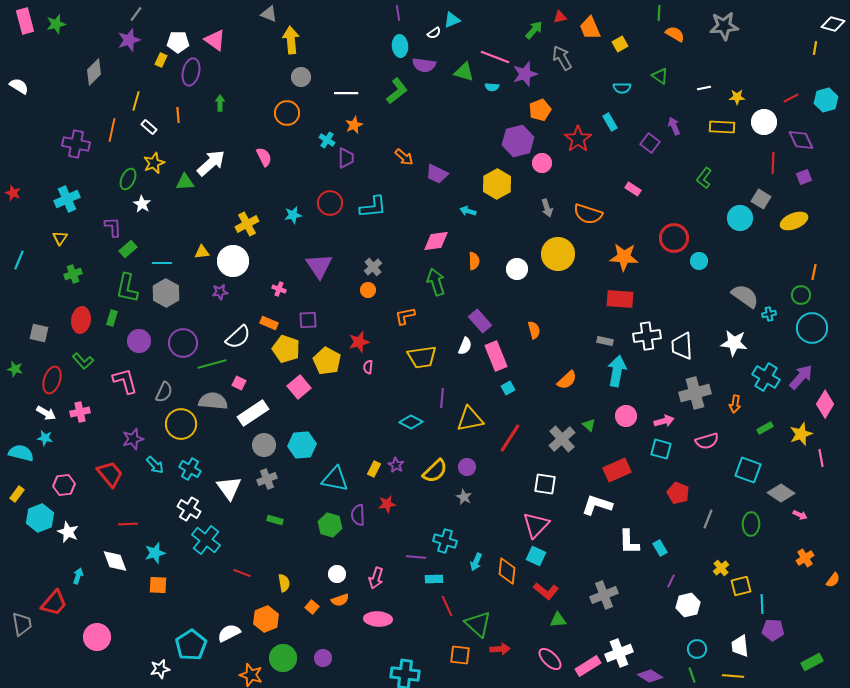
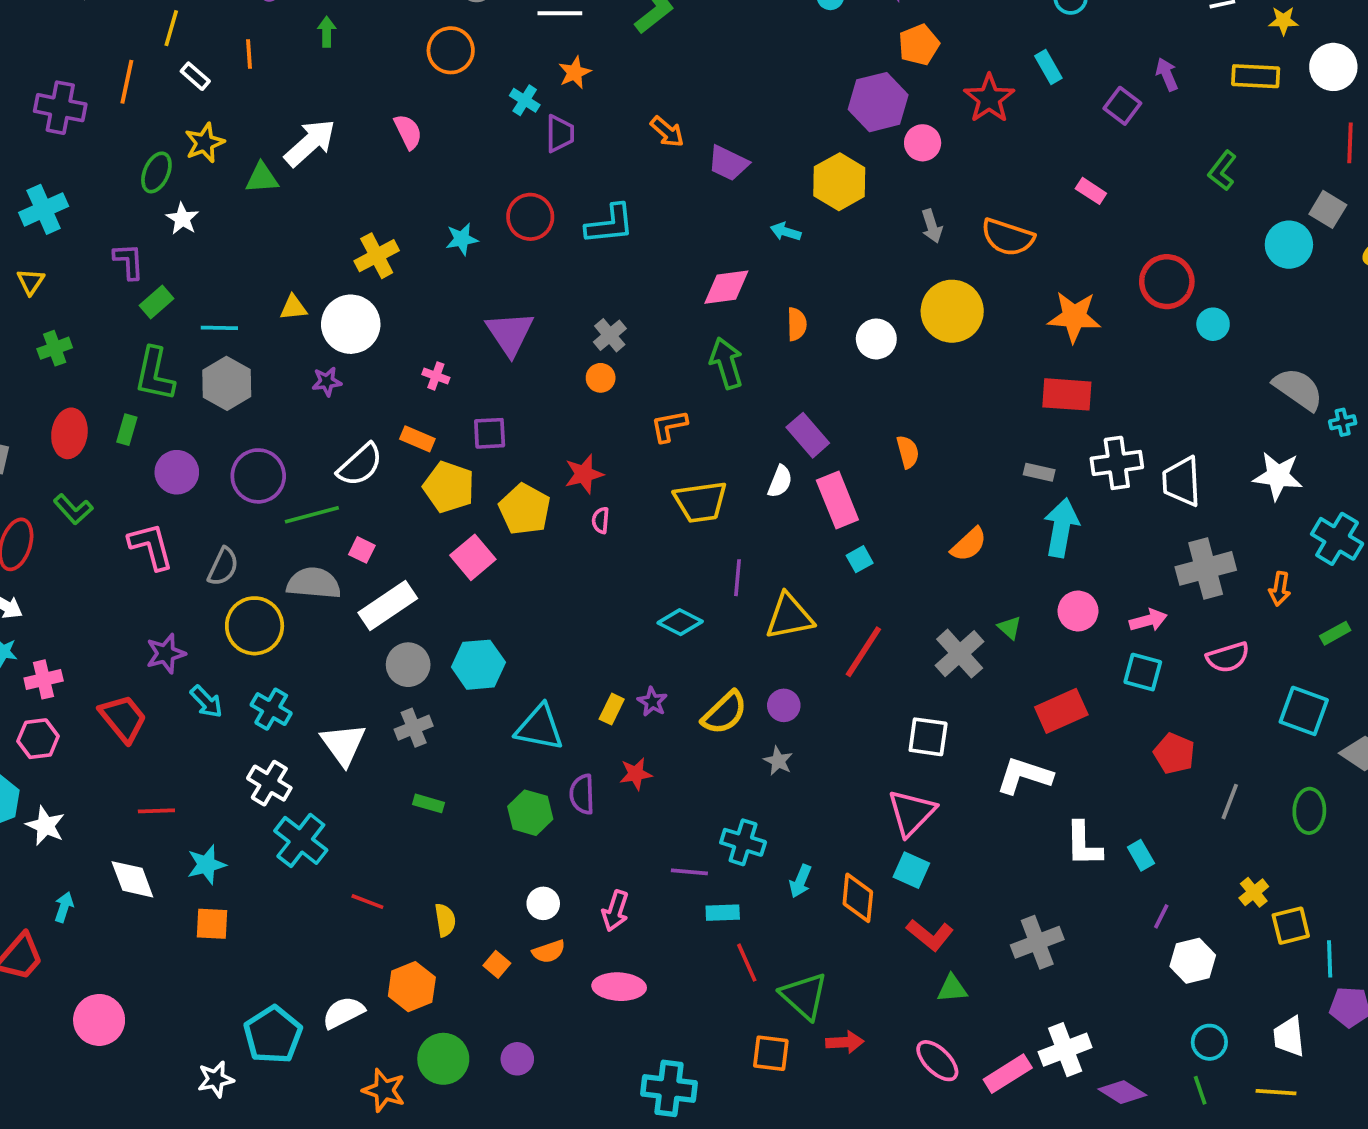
pink cross: (80, 412) -> (44, 679), moved

